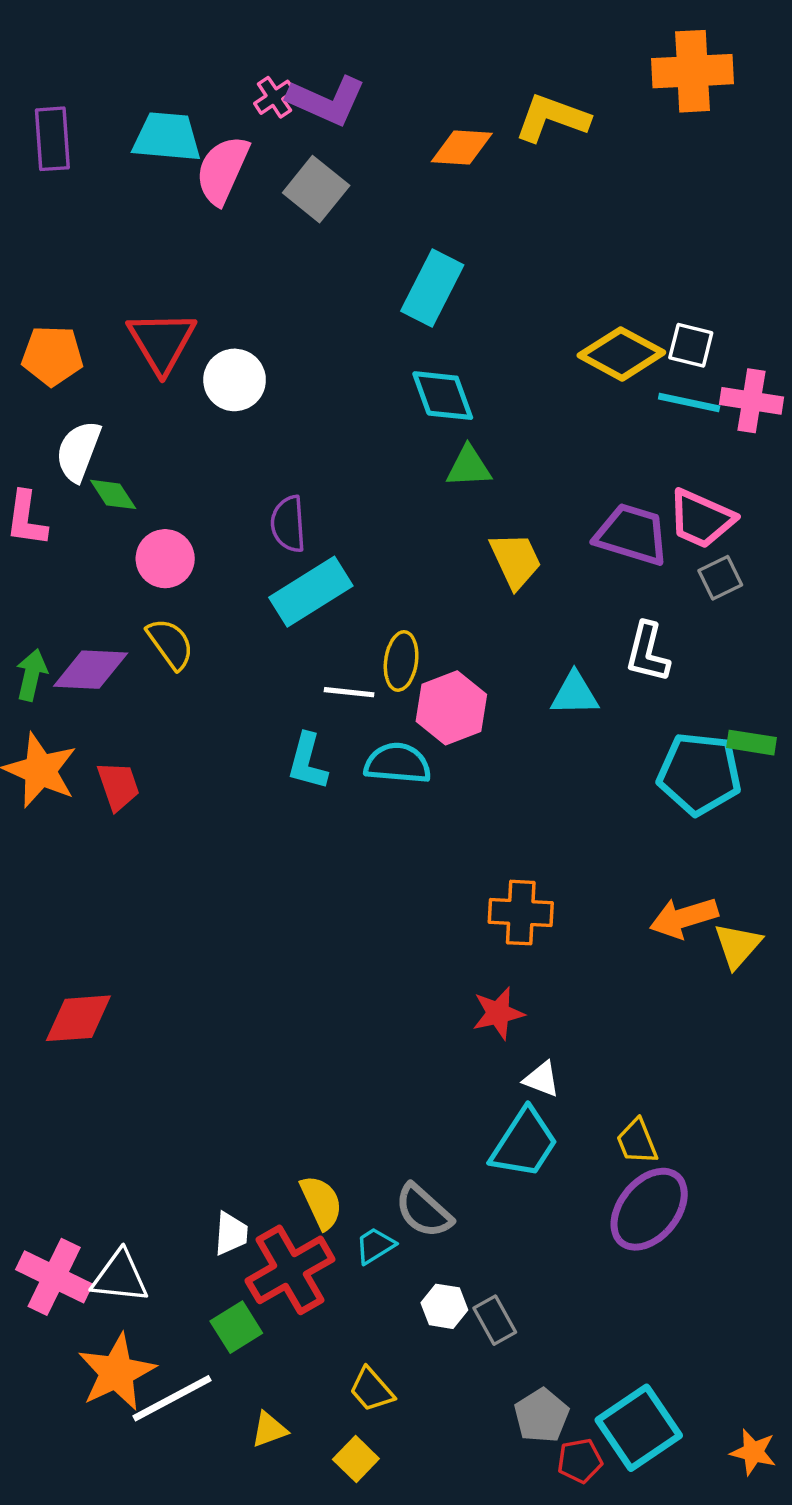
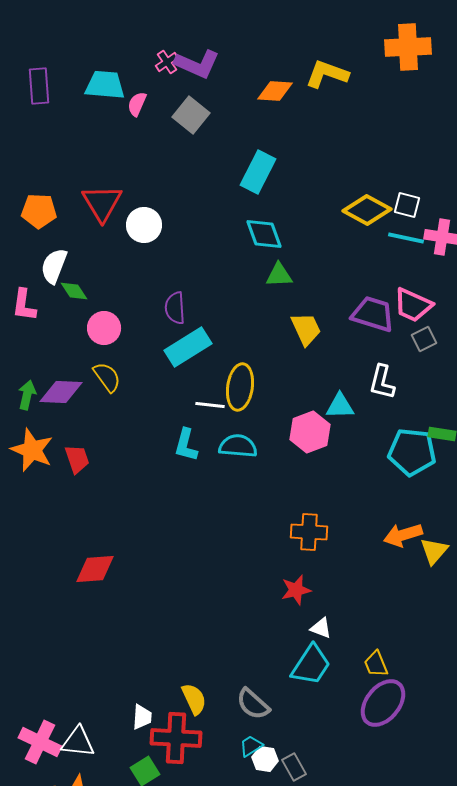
pink semicircle: (222, 170) -> (137, 104), size x0.6
yellow ellipse: (401, 661) -> (240, 387), size x1.4
pink hexagon: (451, 708) -> (310, 432), moved
red diamond: (78, 1018) -> (95, 569), moved
cyan trapezoid: (375, 1246) -> (251, 746), moved
red cross: (290, 1270) -> (176, 738), turned 33

